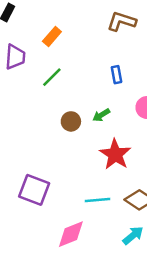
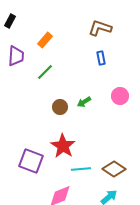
blue rectangle: (117, 75) -> (101, 58), moved
red star: (115, 154) -> (63, 146), moved

